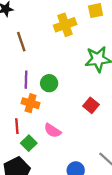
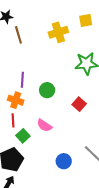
brown line: (21, 42) -> (18, 35), moved
green circle: (49, 83) -> (47, 90), moved
orange cross: (31, 103) -> (16, 100), moved

